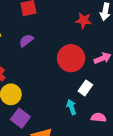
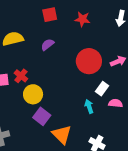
red star: (84, 20) -> (82, 19), moved
pink semicircle: (99, 117) -> (116, 103), moved

